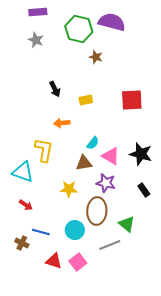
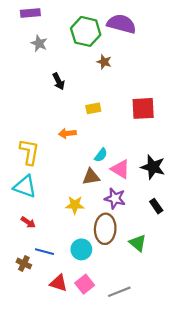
purple rectangle: (38, 12) -> (30, 13), moved
black arrow: (55, 89) -> (59, 81), moved
yellow L-shape: (44, 150) -> (29, 152), moved
gray line: (110, 245) -> (119, 292), moved

